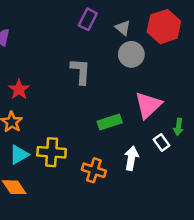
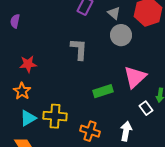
red star: (19, 89) -> (28, 64), turned 30
white arrow: (131, 158) -> (126, 131), moved

